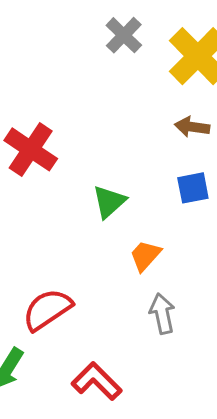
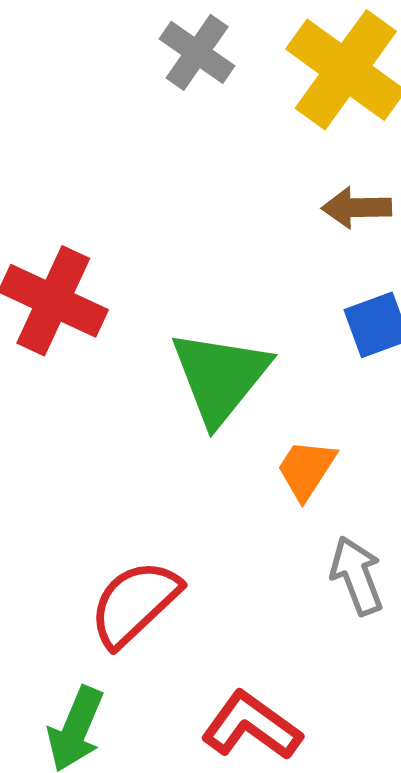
green triangle: (109, 202) -> (220, 377), size x1.5

